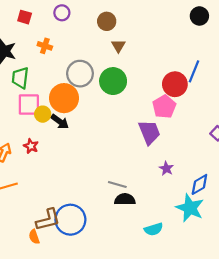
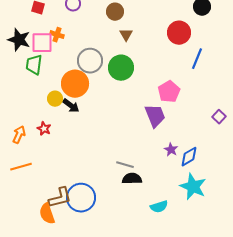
red circle: (175, 84) -> (179, 33), moved
pink square: (29, 104) -> (42, 43), moved
blue diamond: (199, 184) -> (189, 157), moved
orange semicircle: (34, 237) -> (47, 214), size x1.5

